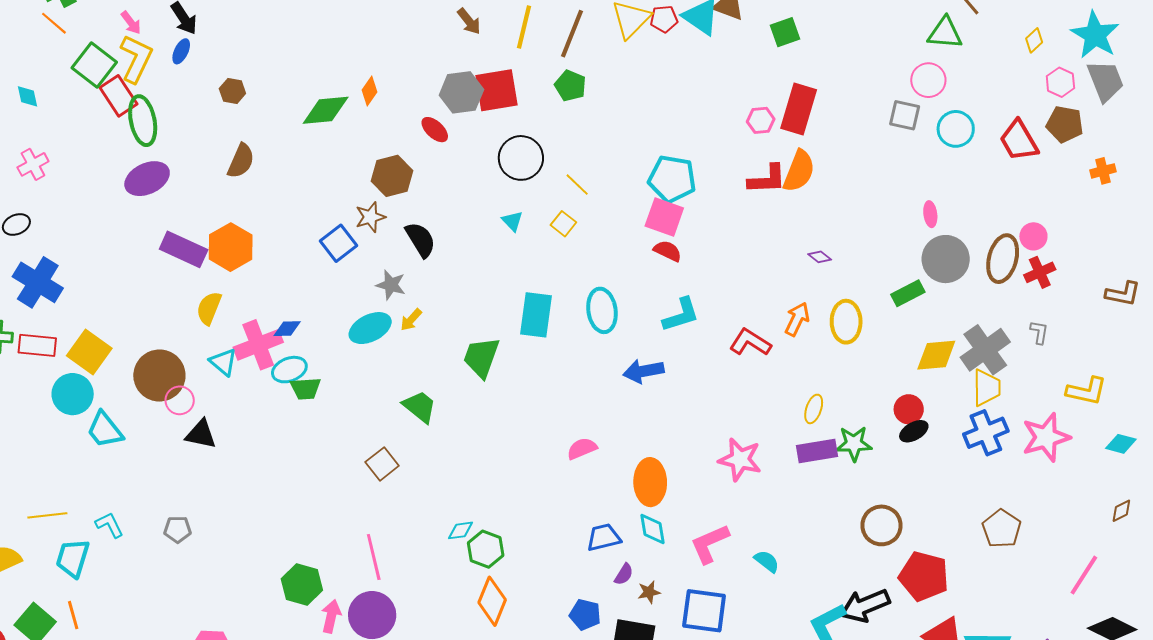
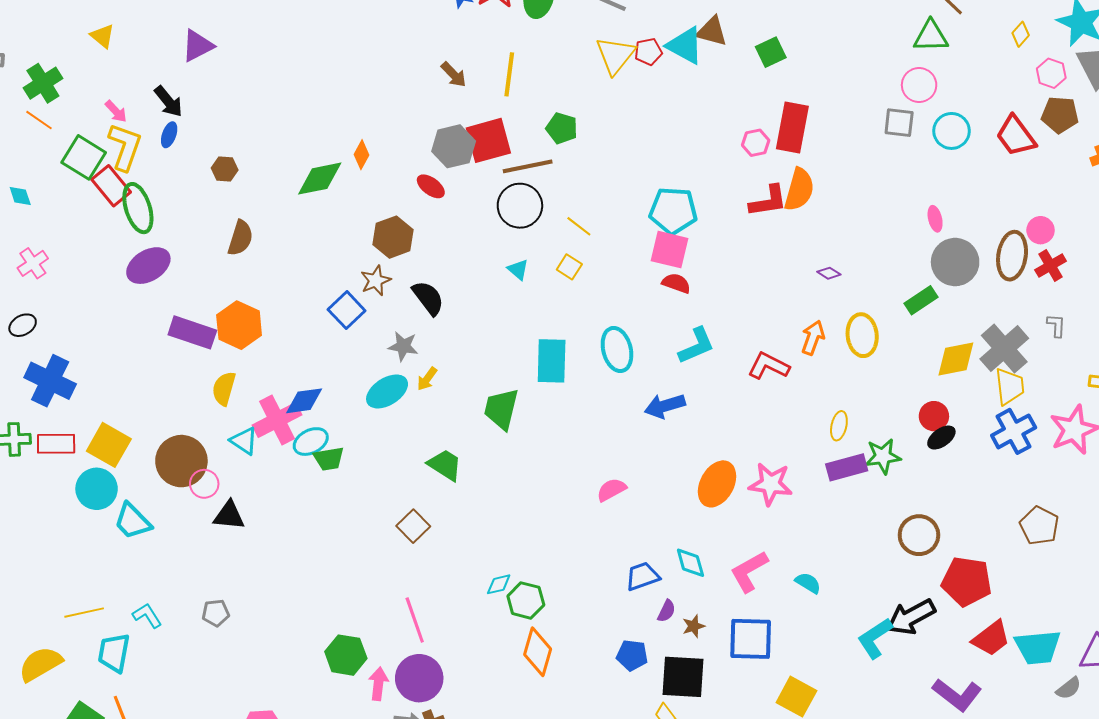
brown line: (572, 34) -> (528, 166), moved, turned 63
blue diamond: (287, 329) -> (304, 401), size x1.4
orange ellipse: (650, 482) -> (717, 484), moved, turned 36

